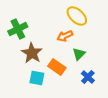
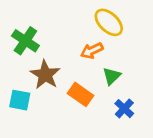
green cross: (18, 29) -> (25, 41), turned -30
cyan square: (37, 78) -> (20, 100), moved

